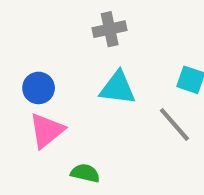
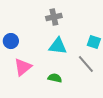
blue circle: (39, 88) -> (11, 41), moved
green semicircle: (85, 173) -> (55, 78), moved

